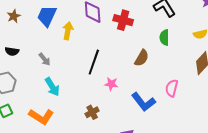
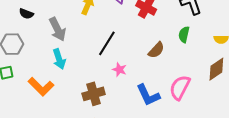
gray arrow: (45, 59) -> (57, 29), size x1.6
pink semicircle: (172, 88) -> (180, 88), size x1.4
brown cross: (92, 112) -> (94, 94), size x1.5

